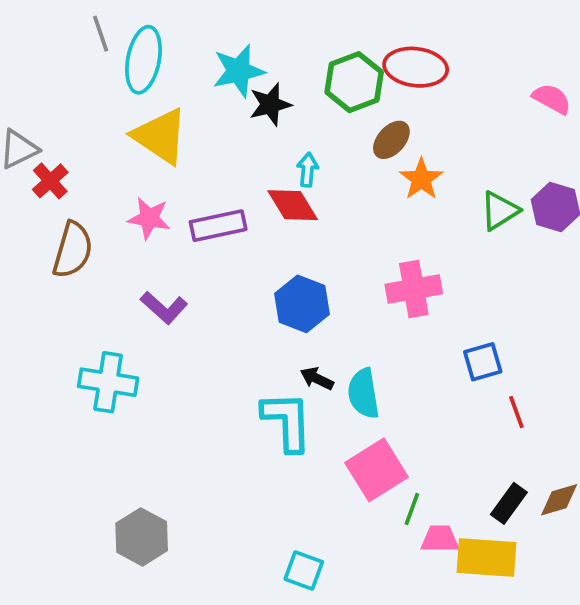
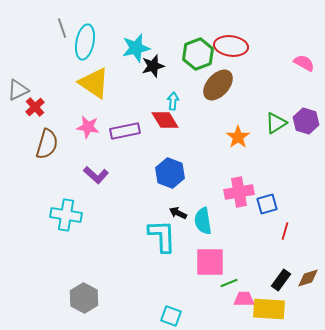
brown ellipse: (391, 140) -> (218, 85), size x1.5
orange star: (421, 179) -> (238, 137), moved
pink cross: (414, 289) -> (239, 192), moved
red line: (516, 412) -> (285, 231), turned 36
pink square: (377, 470) -> (210, 262), turned 32
green line: (412, 509) -> (229, 283), turned 48

